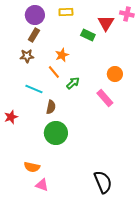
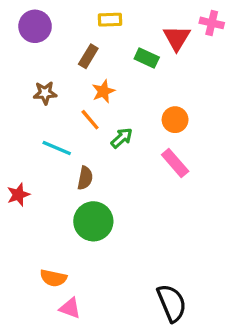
purple circle: (35, 15) -> (35, 26), moved
brown rectangle: (34, 35) -> (88, 56), moved
orange circle: (115, 74) -> (175, 120), moved

